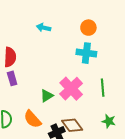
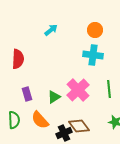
cyan arrow: (44, 28) -> (51, 30), turned 128
purple rectangle: (12, 78) -> (27, 94), moved

